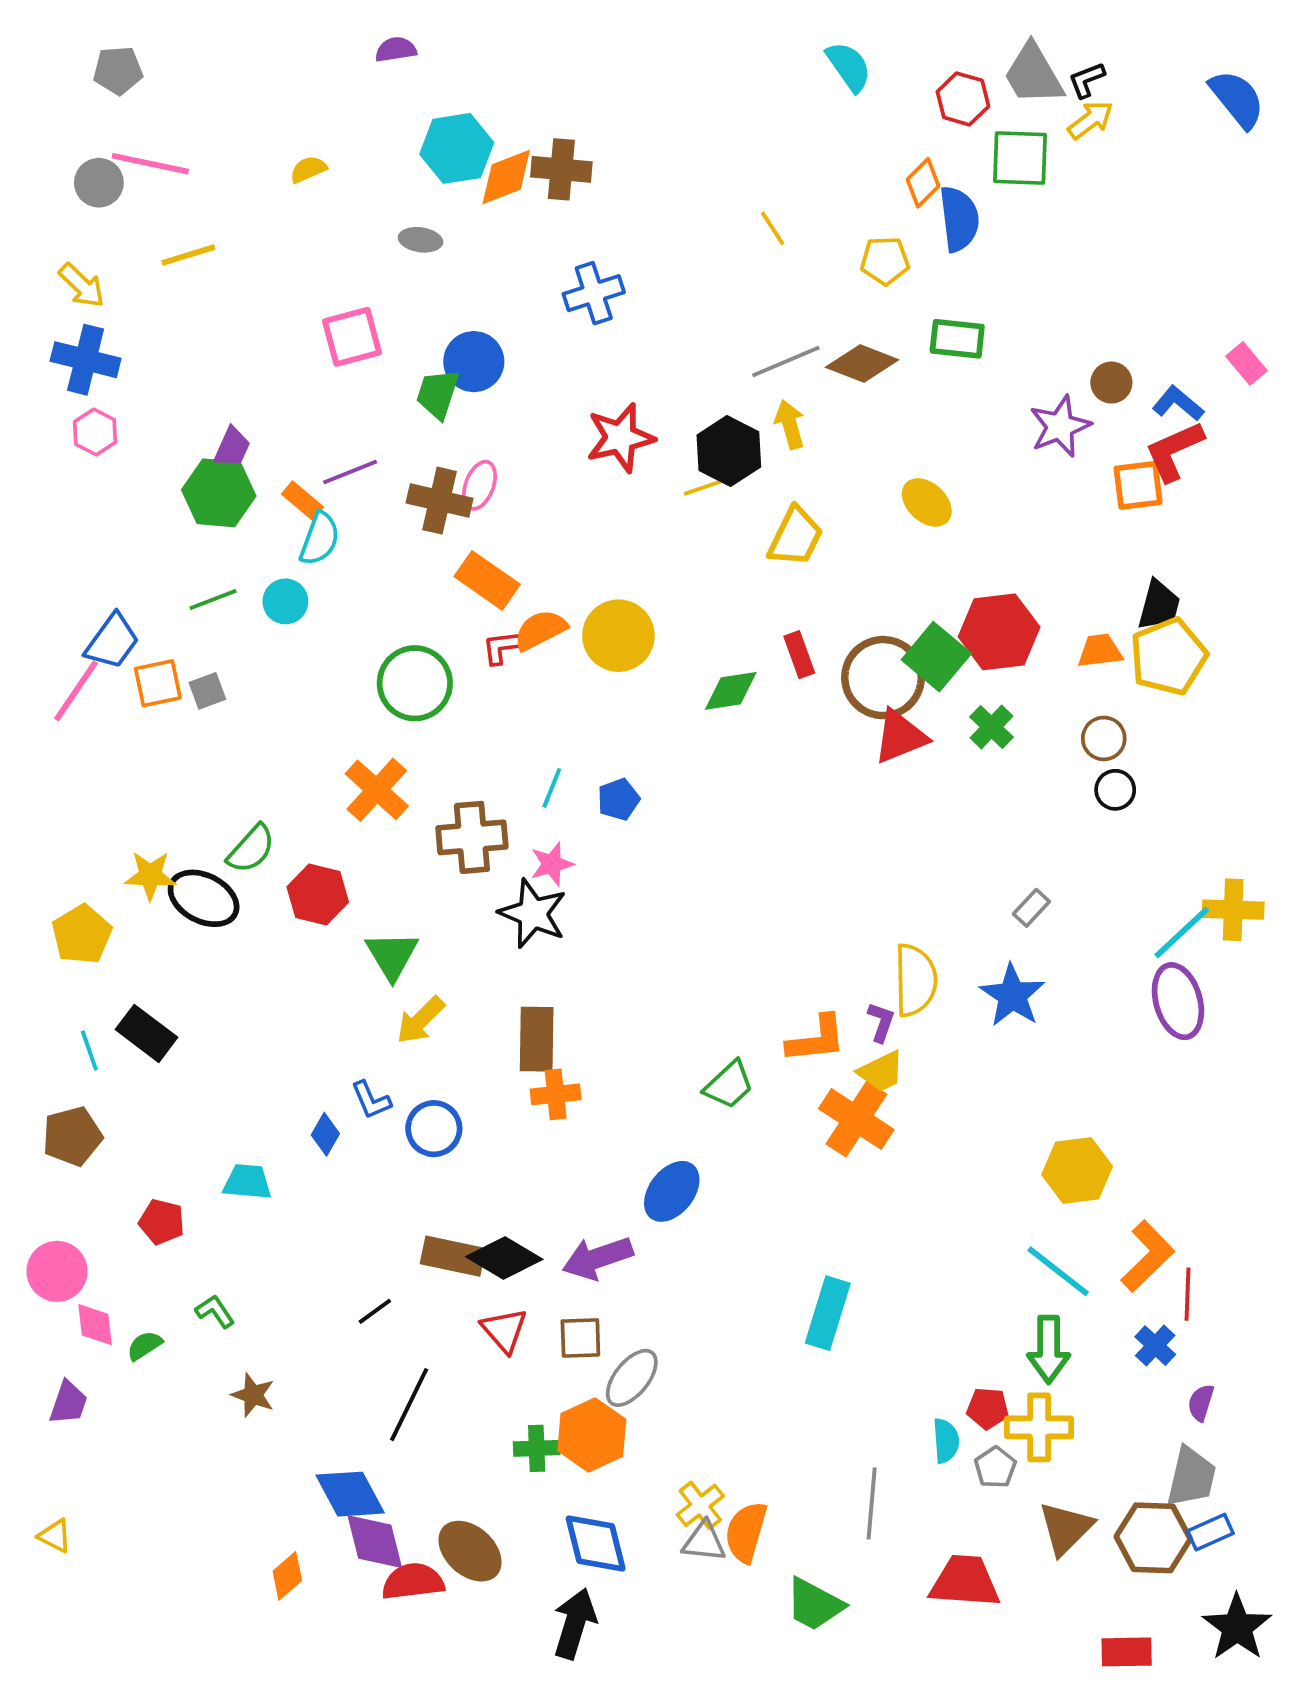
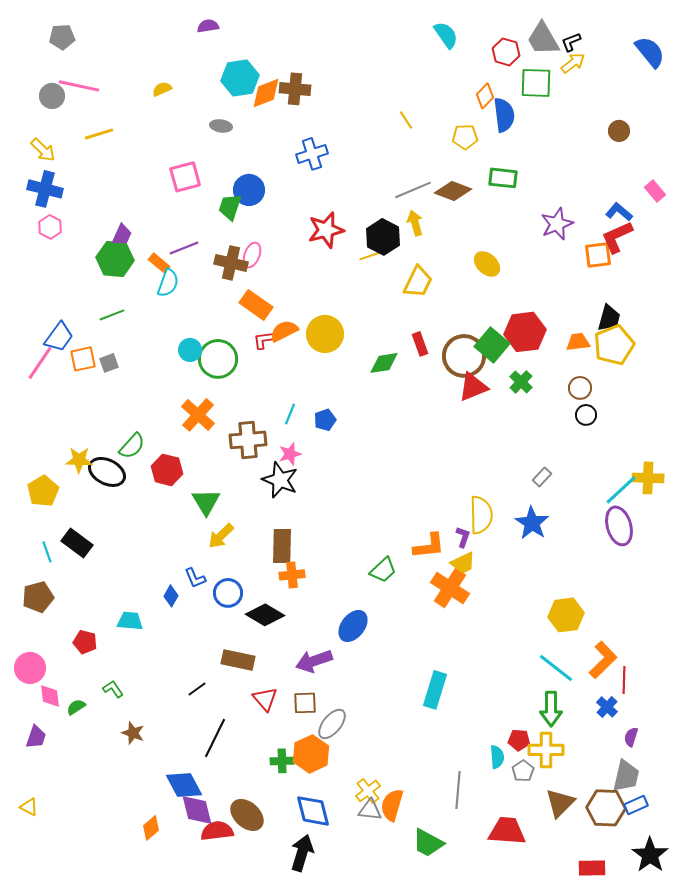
brown circle: (1111, 383) -> (619, 131), moved
cyan circle: (285, 601) -> (190, 350), moved
black diamond: (504, 1258) -> (265, 615), moved

